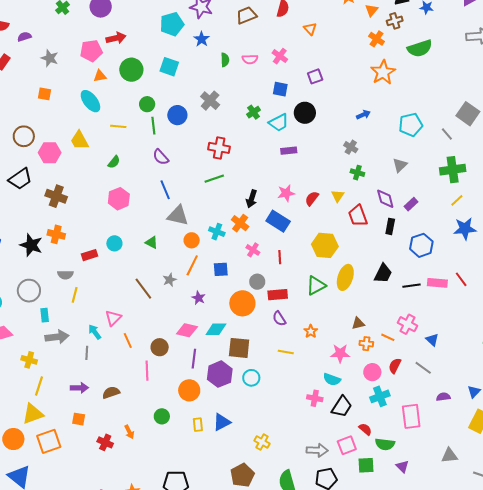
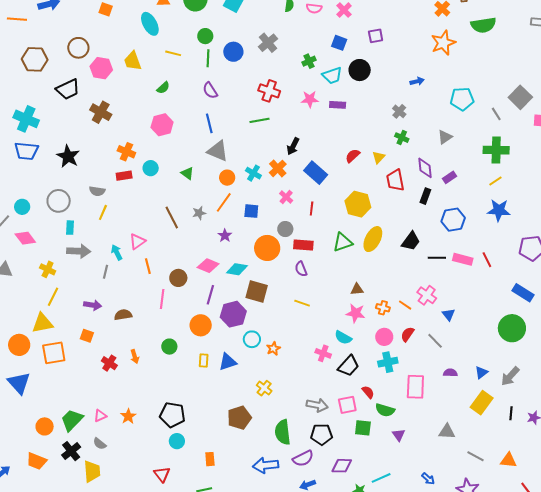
pink star: (286, 193) -> (310, 99), moved
orange cross: (56, 234) -> (126, 152), moved
brown triangle: (358, 323) -> (357, 289), moved
orange star: (311, 331) -> (273, 349), moved
cyan circle: (251, 378) -> (252, 339), moved

